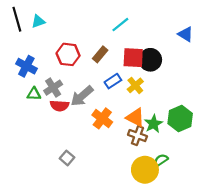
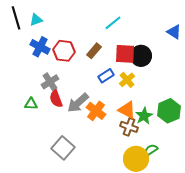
blue cross: (26, 66) -> (40, 47), moved
green triangle: (34, 94) -> (31, 104), moved
gray arrow: (82, 96) -> (78, 103), moved
red semicircle: (60, 106) -> (56, 99), turned 66
gray square: (67, 158) -> (63, 148), size x1.6

